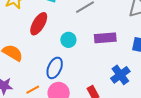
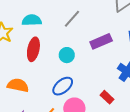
blue ellipse: (55, 68) -> (63, 86), turned 45

